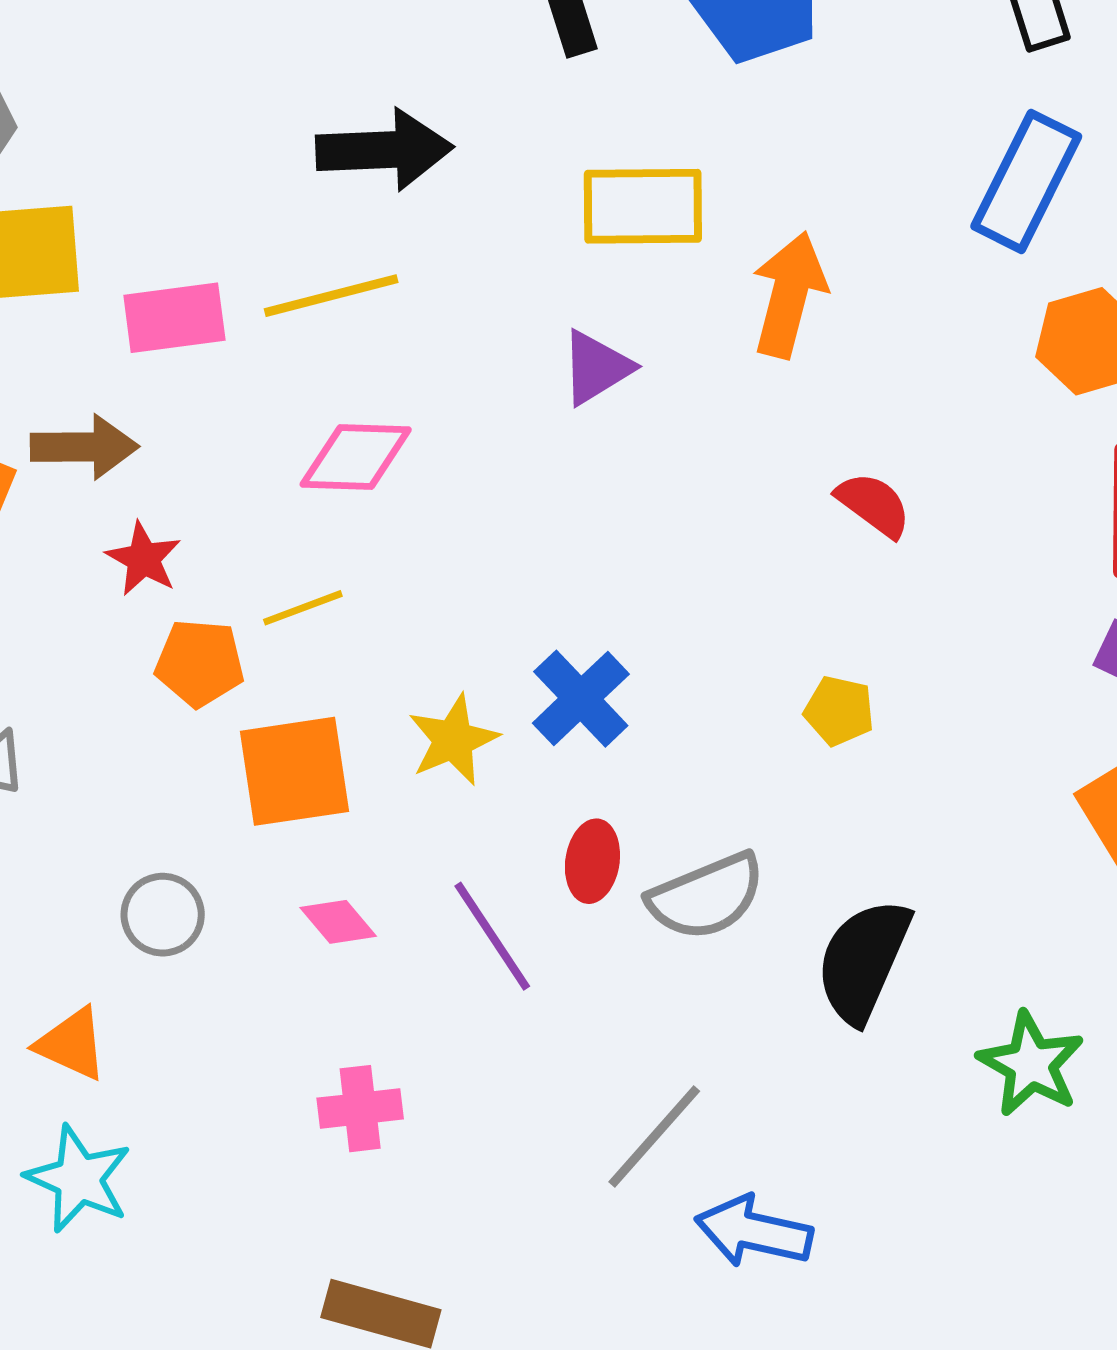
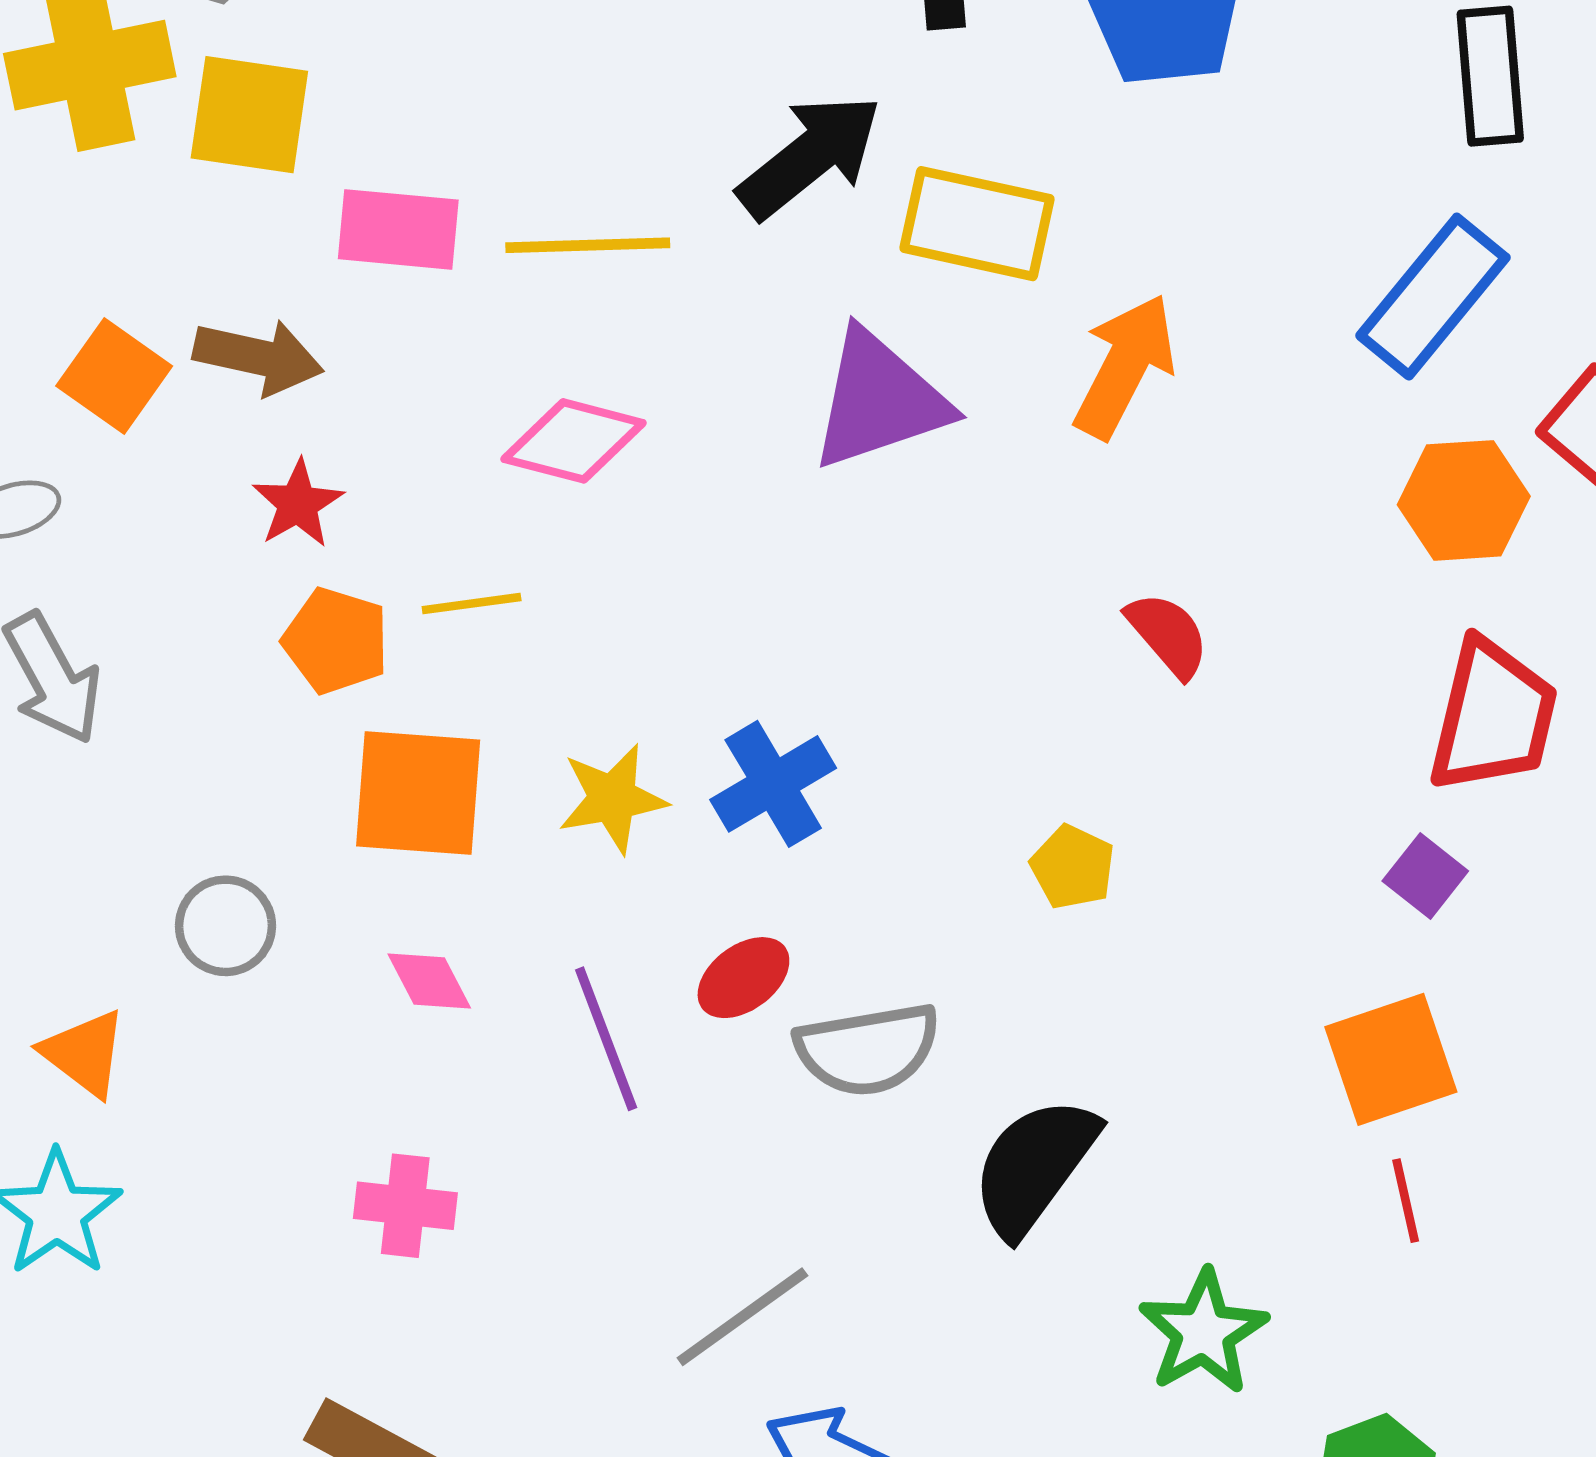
black arrow: (384, 150) -> (810, 156), moved, turned -49
purple triangle: (596, 368) -> (879, 400), size x1.6
red ellipse: (592, 861) -> (743, 978), turned 32

